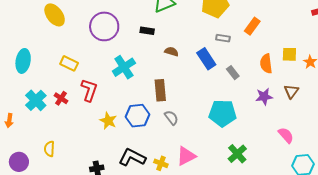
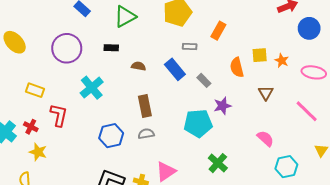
brown rectangle: (160, 90) -> (145, 106), moved
purple star: (264, 97) -> (222, 106), moved
gray semicircle: (171, 118) -> (146, 134), turned -56
yellow star: (108, 121) -> (38, 152), moved

